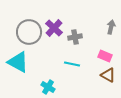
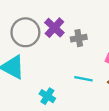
cyan line: (72, 64) -> (83, 79), moved

